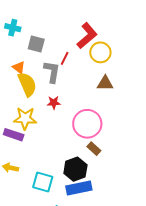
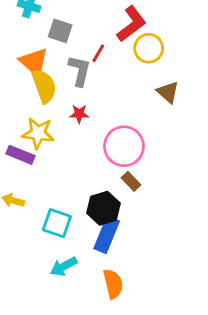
orange triangle: (19, 68) -> (34, 62), size x1.6
brown triangle: (105, 83) -> (168, 92), moved, turned 36
blue rectangle: (79, 188) -> (107, 235), turned -60

